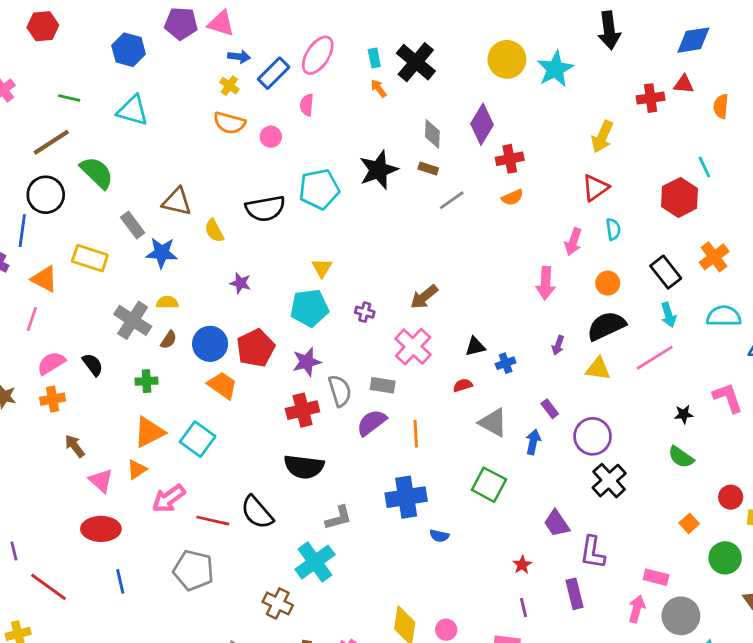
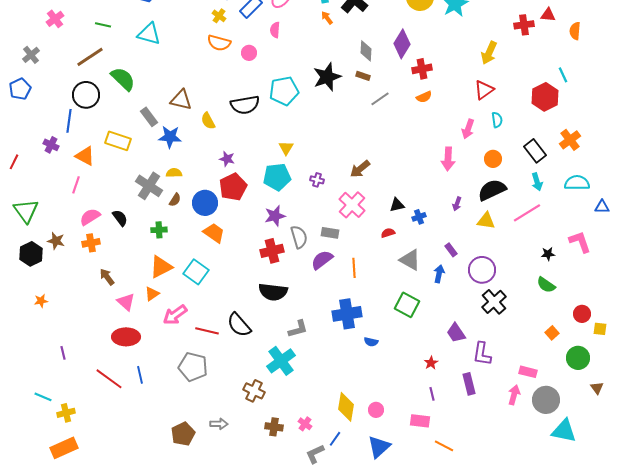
red pentagon: (256, 348) -> (233, 187), moved
red line: (48, 587) -> (109, 379), moved

